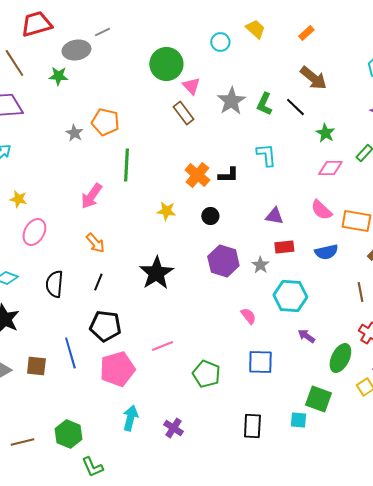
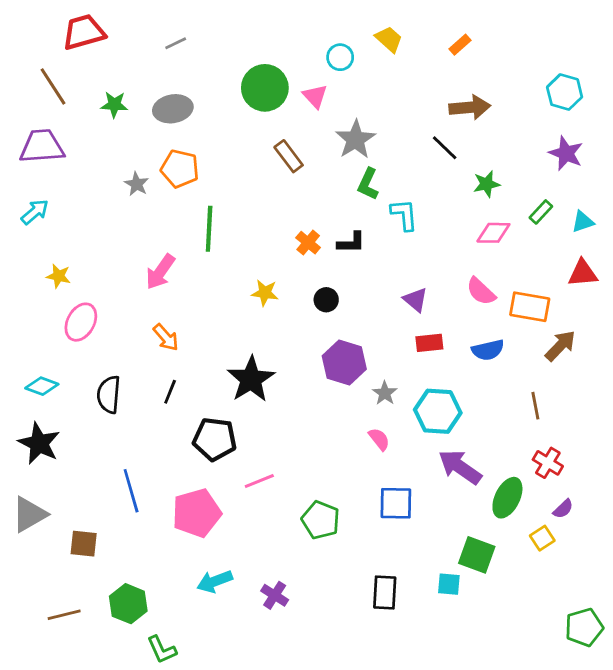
gray ellipse: (76, 50) -> (173, 109), moved
brown arrow: (313, 78) -> (470, 107), turned -44
pink triangle: (191, 86) -> (315, 96), moved
green L-shape: (264, 104) -> (368, 184), moved
green star: (325, 133) -> (487, 184), turned 30
orange cross: (197, 175) -> (308, 243), size x0.7
purple triangle: (274, 216) -> (415, 300), turned 30
gray star: (260, 265) -> (385, 393), moved
black pentagon: (105, 326) -> (215, 439), moved
purple arrow: (306, 336) -> (460, 467), size x1.8
brown square: (36, 366) -> (84, 544), moved
cyan arrow: (130, 418) -> (215, 581), turned -125

